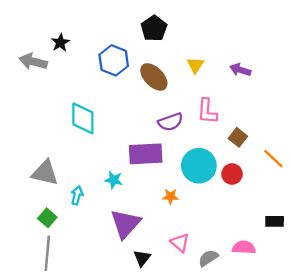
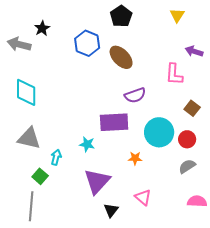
yellow triangle: (195, 65) -> (177, 15), moved
pink L-shape: (207, 111) -> (174, 74), moved
cyan diamond: (83, 118) -> (26, 92), moved
green square: (47, 218) -> (40, 176), moved
gray semicircle: (208, 258) -> (187, 166), moved

